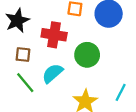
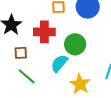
cyan semicircle: (53, 73) -> (59, 63), moved

